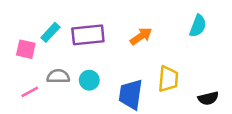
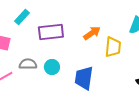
cyan rectangle: (50, 32) -> (22, 17), moved
yellow trapezoid: (168, 79) -> (113, 47), moved

